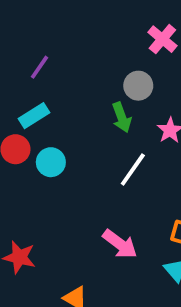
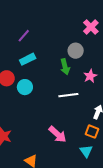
cyan rectangle: (34, 116) -> (28, 59), moved
white line: (133, 169) -> (68, 95), turned 42

